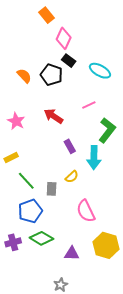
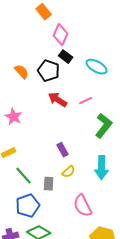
red arrow: (54, 116) -> (58, 100), moved
purple rectangle: (70, 146) -> (63, 150), moved
cyan arrow: (94, 158) -> (102, 168), moved

